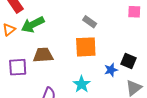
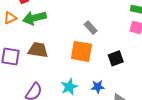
black square: (129, 61) -> (116, 58), moved, turned 35
blue star: (111, 70) -> (98, 87), moved

